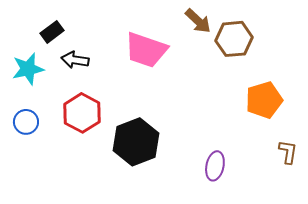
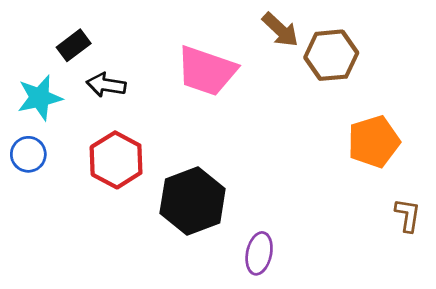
blue circle: (26, 122) -> (28, 154), moved
purple ellipse: (215, 166) -> (259, 253), moved

